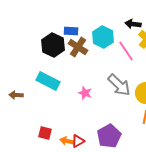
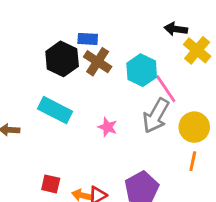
cyan hexagon: (103, 37) -> (142, 70), moved
pink line: (126, 51) -> (166, 89), moved
gray arrow: (119, 85) -> (156, 116), turned 75

